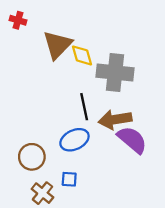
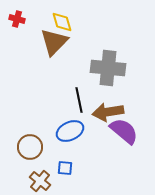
yellow diamond: (82, 55) -> (62, 22), moved

